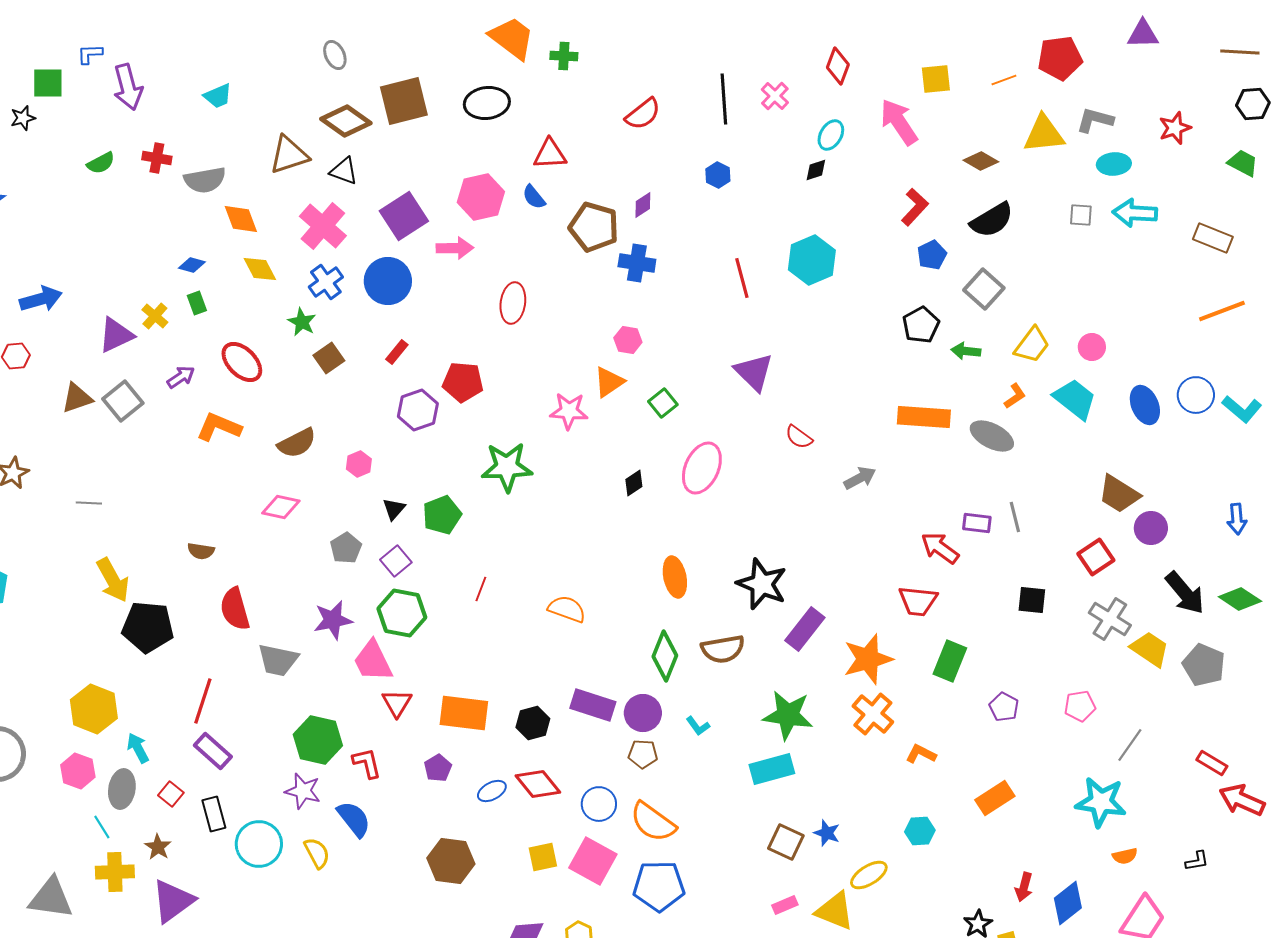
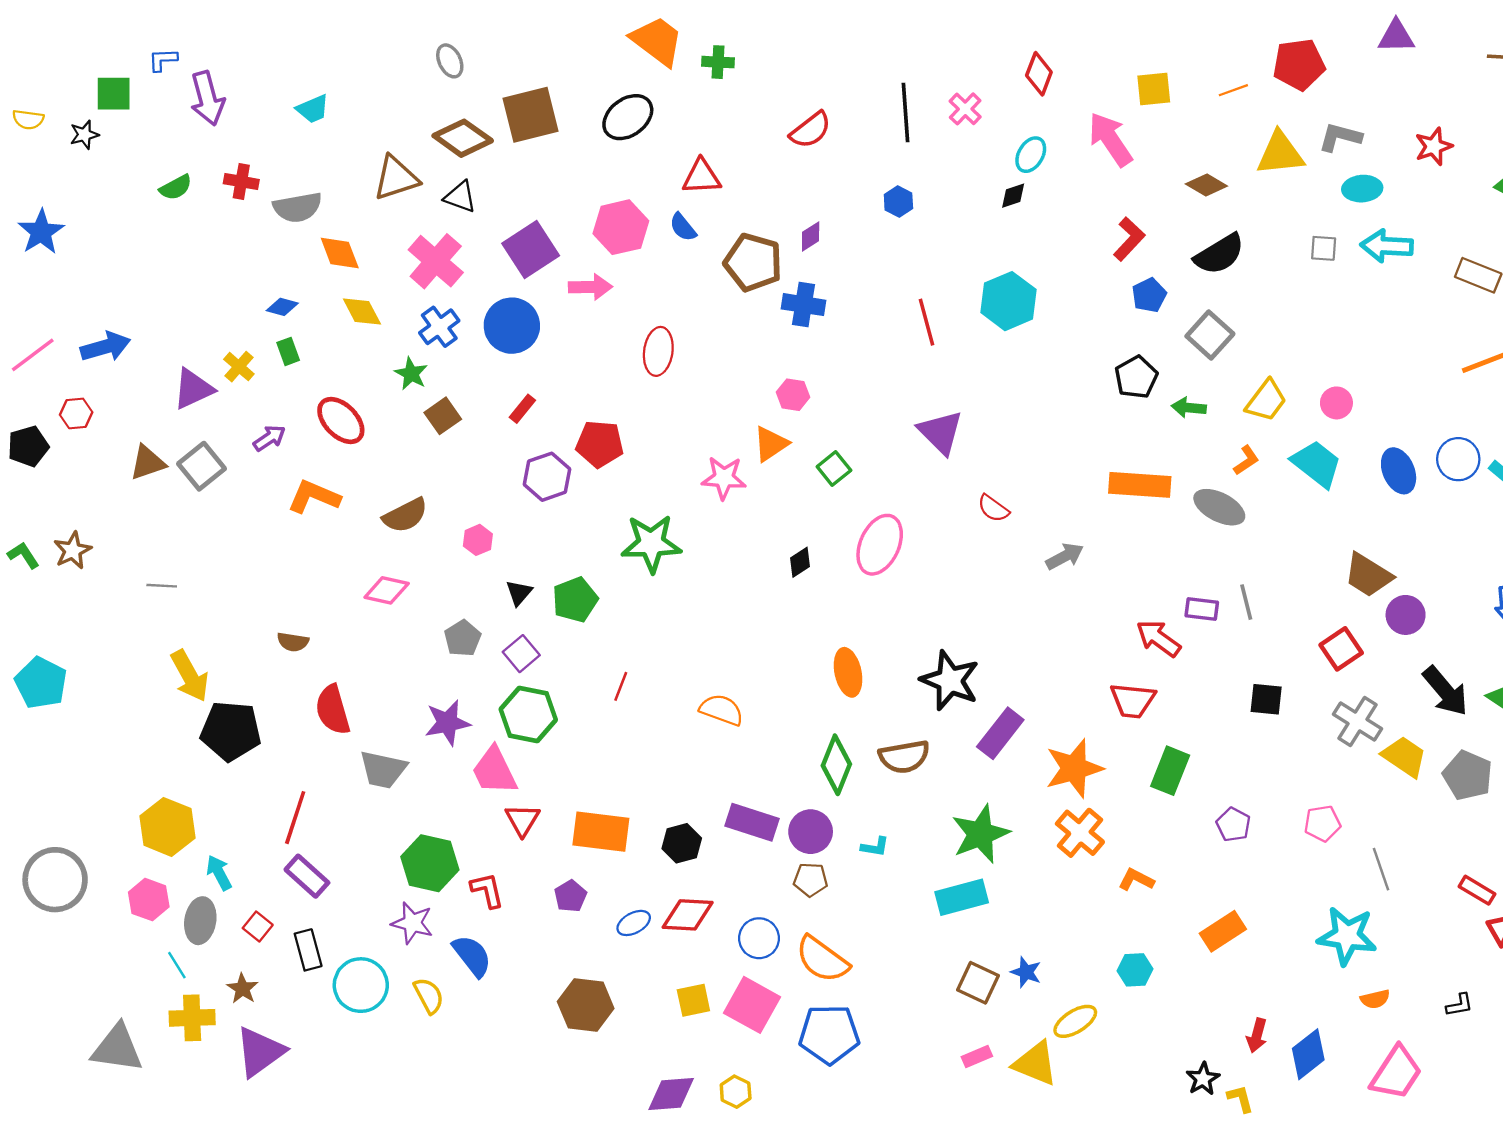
black ellipse: (487, 103) -> (628, 117), turned -30
green star: (788, 715) -> (980, 834), turned -30
cyan L-shape: (698, 726) -> (875, 847), turned -45
gray line: (1130, 745) -> (1381, 869), turned -54
red diamond: (538, 784) -> (688, 915), turned -48

